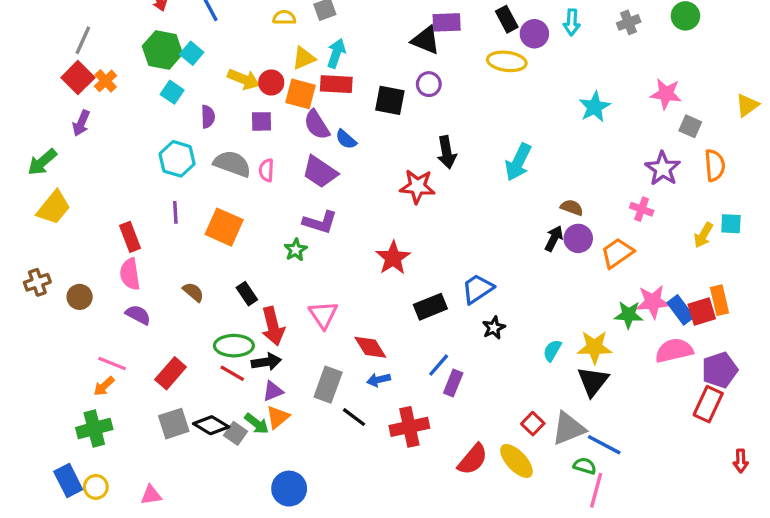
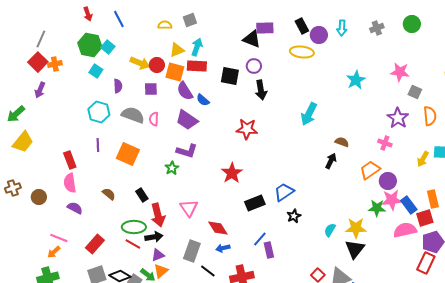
orange cross: (106, 81) -> (55, 64), turned 32
black arrow: (447, 152) -> (261, 90), moved
purple circle: (578, 238) -> (388, 181), moved
red square: (702, 312) -> (425, 218), moved
purple rectangle: (453, 383) -> (269, 250), turned -35

